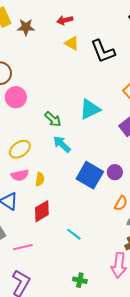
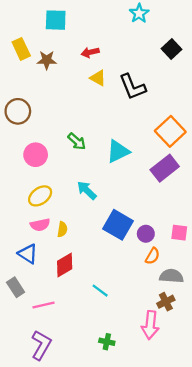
pink circle: (16, 97) -> (36, 155), moved
green arrow: (53, 119) -> (77, 141), moved
purple circle: (115, 172) -> (146, 234), moved

